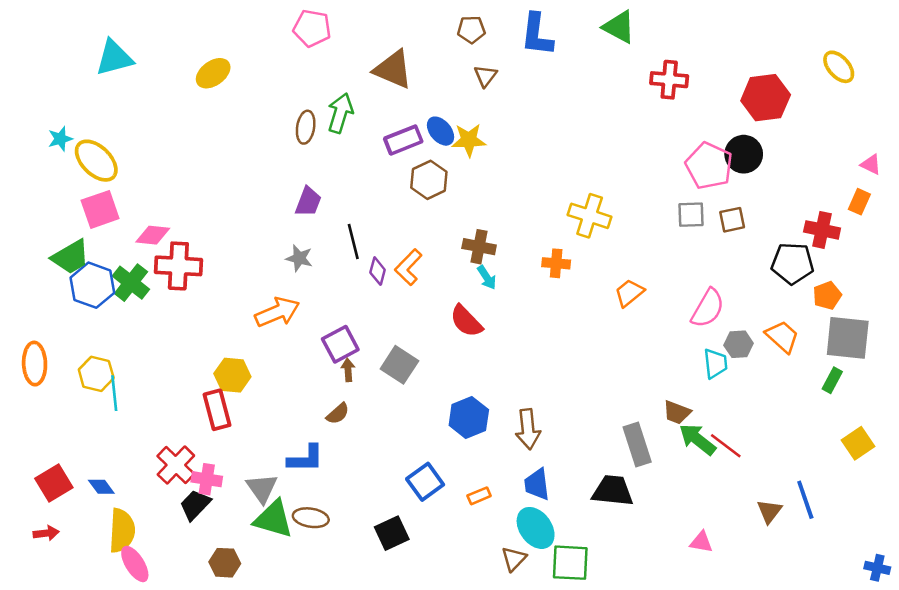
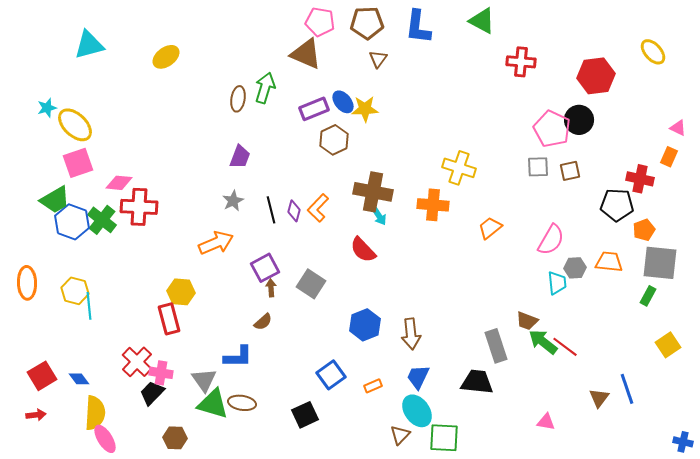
pink pentagon: (312, 28) -> (320, 22), moved
brown pentagon: (471, 30) -> (367, 23), size x1.5
black line: (353, 242) -> (271, 210), moved
brown cross: (479, 247) -> (373, 192), size x1.5
gray star: (299, 258) -> (233, 201), turned 30
orange cross: (556, 263) -> (433, 205), size x1.4
orange trapezoid: (782, 337) -> (609, 262), turned -36
blue trapezoid: (537, 484) -> (418, 377), turned 32

